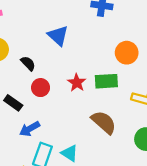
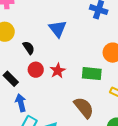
red star: (77, 83) -> (58, 71), moved
blue arrow: (30, 129) -> (21, 103), turned 96

